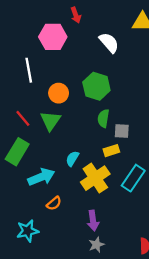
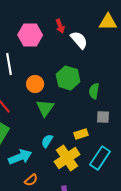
red arrow: (76, 15) -> (60, 26), moved
green semicircle: (103, 118) -> (94, 91), moved
green triangle: (51, 121) -> (45, 108), moved
gray square: (122, 131) -> (103, 117), moved

